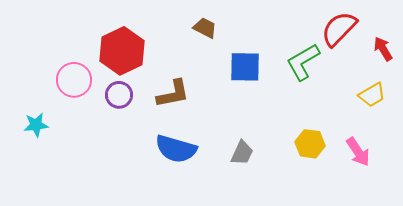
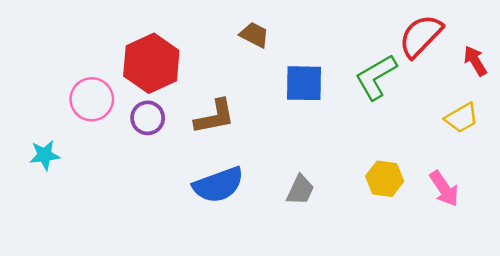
blue semicircle: (176, 149) -> (218, 185), turned -36

